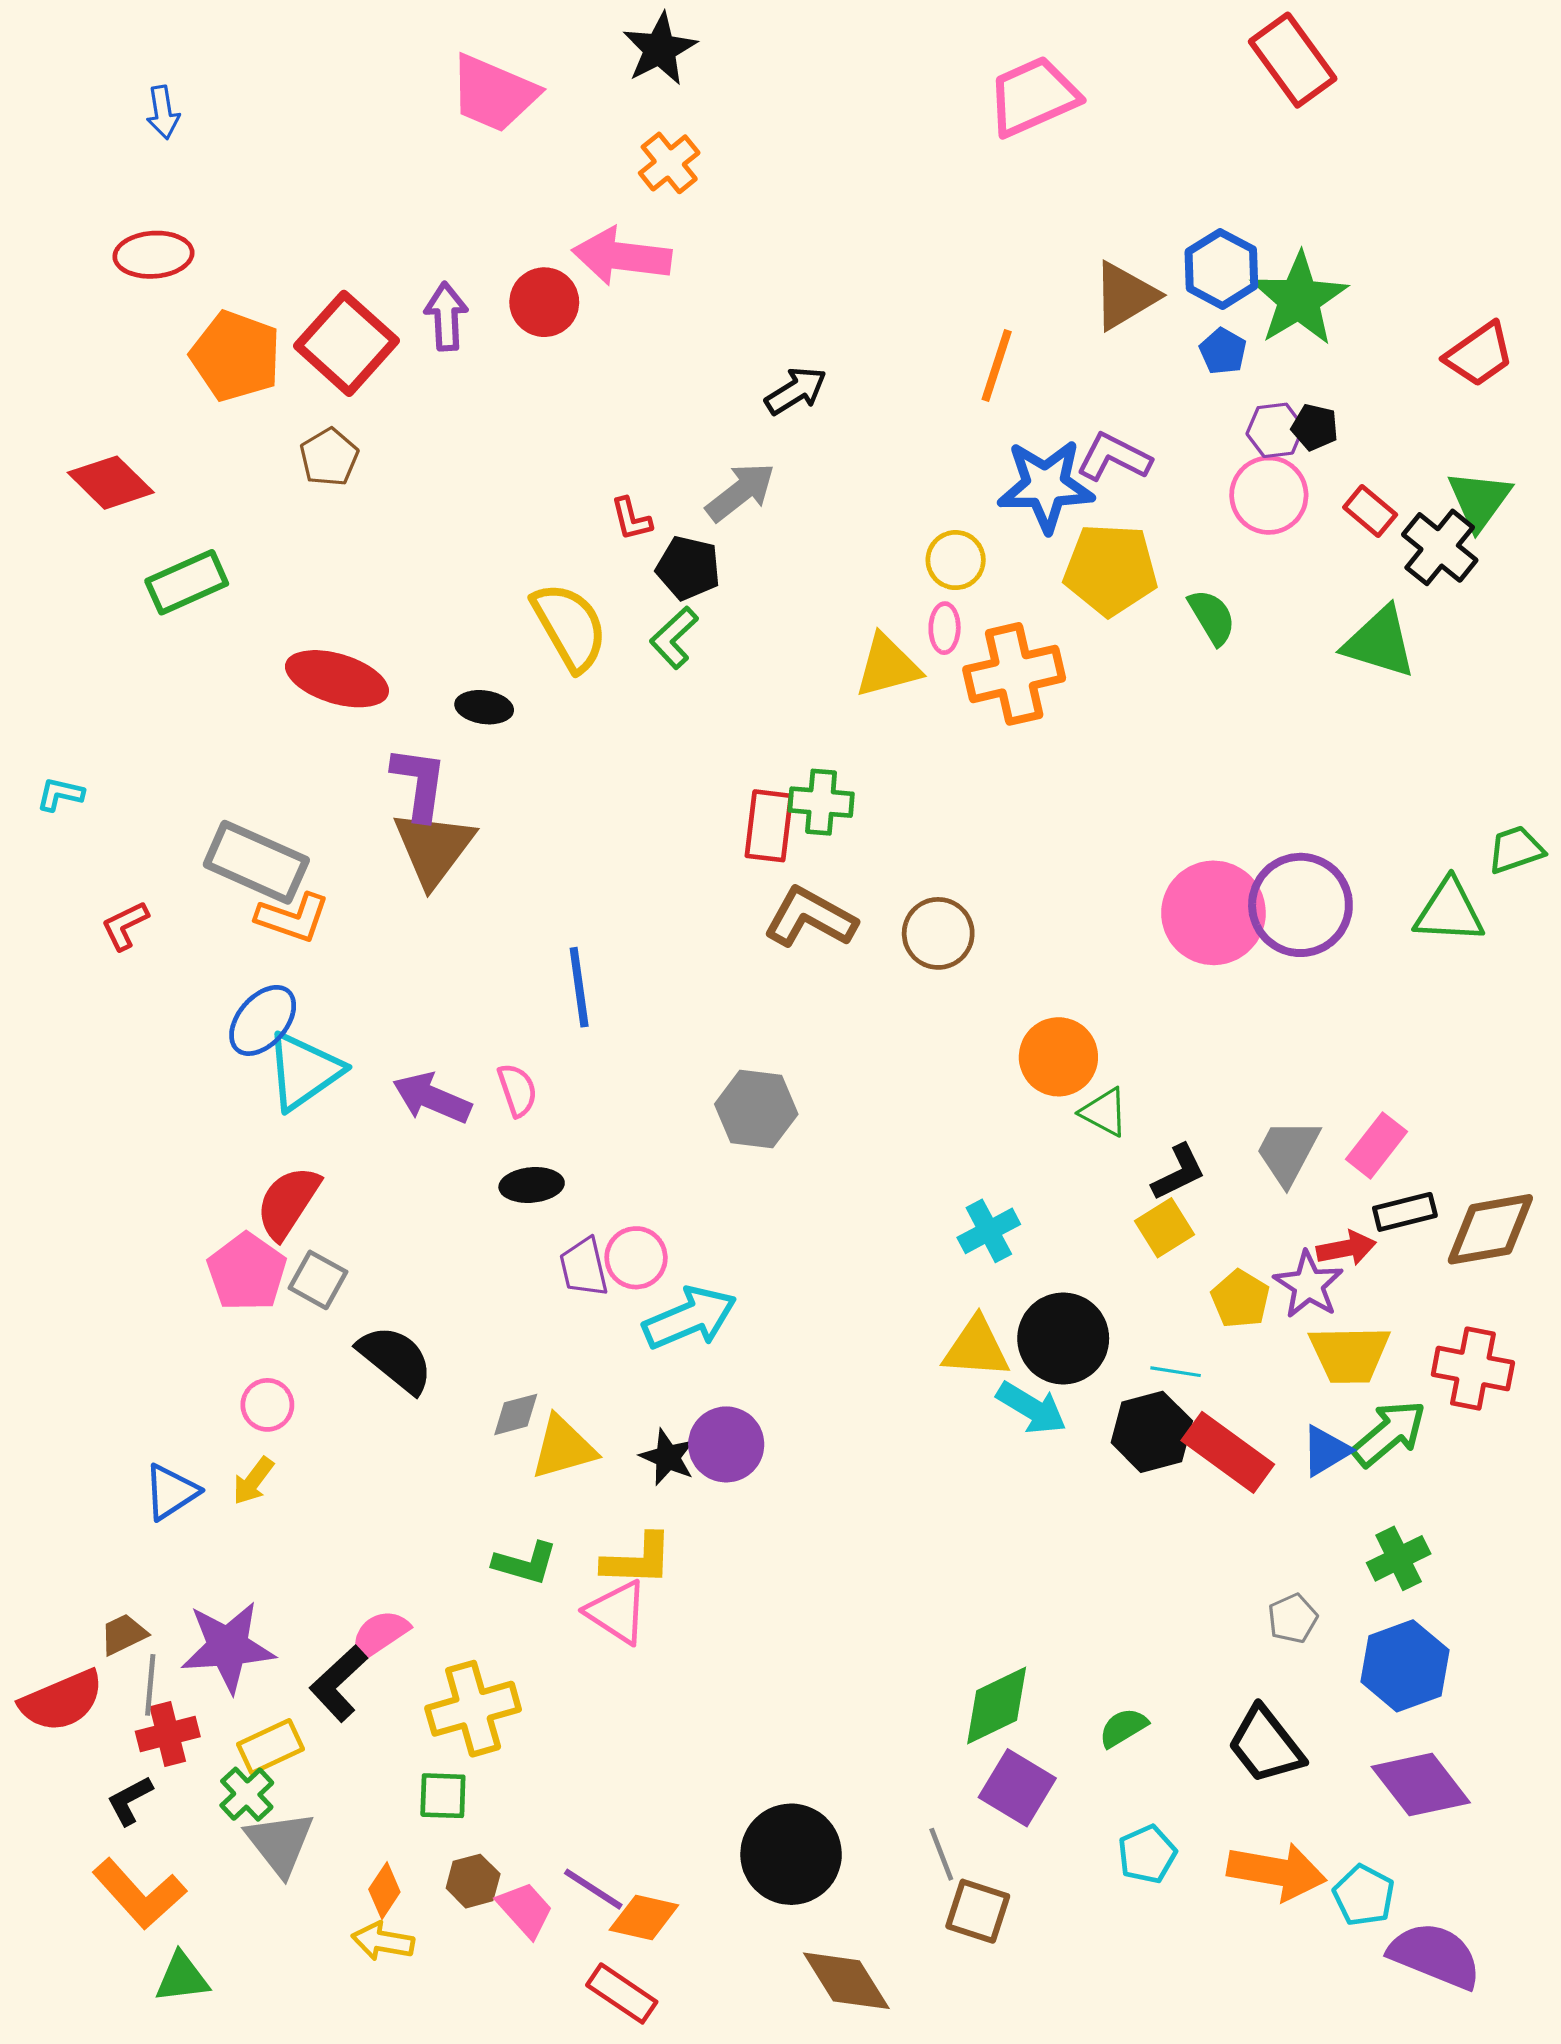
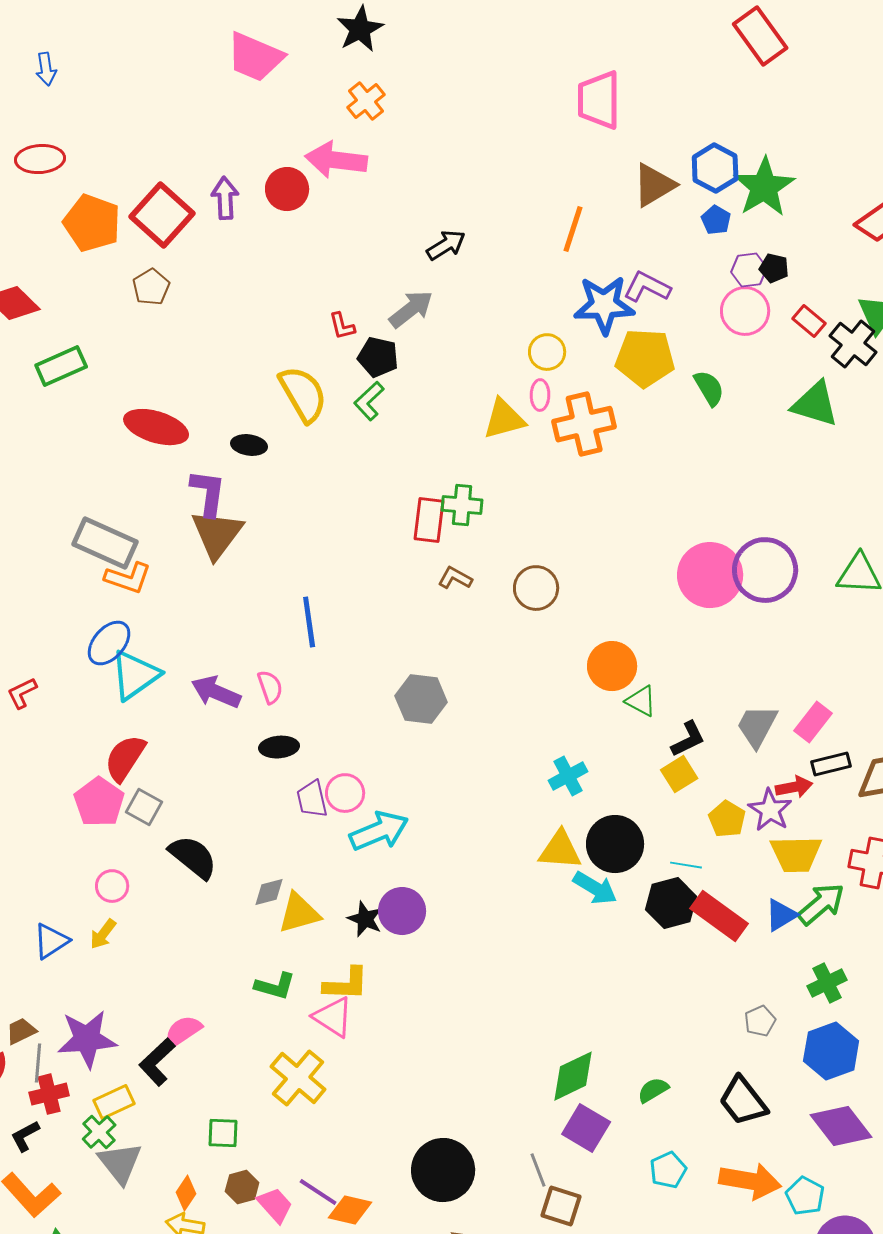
pink trapezoid: (1033, 97) -> (599, 100), moved, turned -66
brown L-shape: (810, 918) -> (455, 578), size x0.6
red L-shape: (125, 926) -> (22, 693), moved
yellow cross: (473, 1709) -> (298, 1078), moved, turned -34

